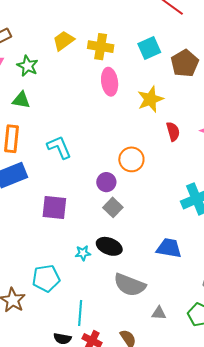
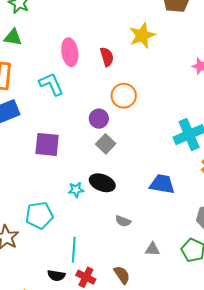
pink ellipse: (110, 82) -> (70, 52), moved
red semicircle: (173, 131) -> (107, 57), moved
gray semicircle: (130, 285) -> (123, 221), size x0.5

